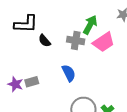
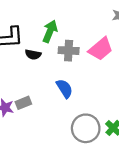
green arrow: (90, 25) -> (50, 31), moved
black semicircle: (44, 41) -> (33, 54), turned -32

